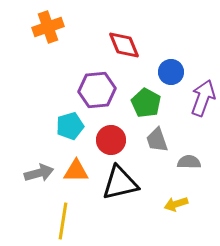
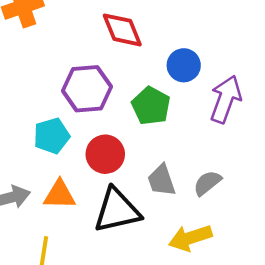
gray trapezoid: (157, 140) -> (161, 180), moved
gray semicircle: (189, 162) -> (207, 183), turned -40
yellow arrow: (176, 204) -> (190, 238), size x1.4

